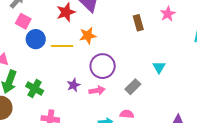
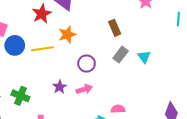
brown rectangle: (138, 23) -> (115, 28), moved
purple circle: (103, 66) -> (87, 64), size x0.7
gray rectangle: (133, 87) -> (121, 55), moved

